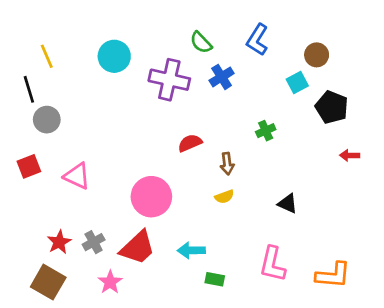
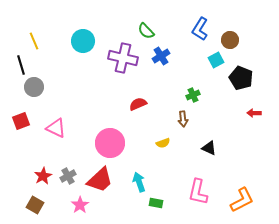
blue L-shape: (257, 40) -> (200, 29), moved
brown arrow: (227, 164) -> (183, 119), moved
cyan arrow: (191, 250) -> (139, 182), turned 72
orange L-shape: (333, 275) -> (242, 200), turned -32
brown square: (48, 282) -> (35, 205), size x0.7

